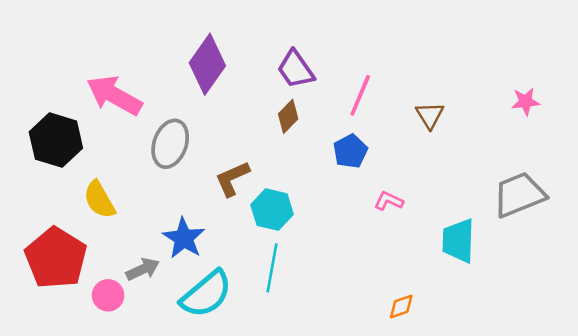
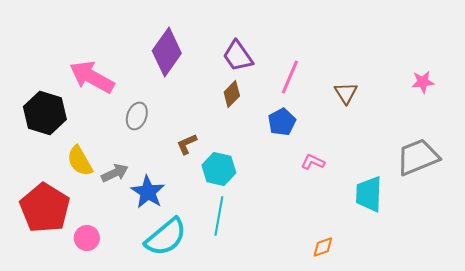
gray ellipse: (170, 144) -> (137, 116), size x0.7
brown L-shape: (232, 179) -> (187, 144), size x0.7
gray arrow: (143, 269) -> (115, 173), moved

